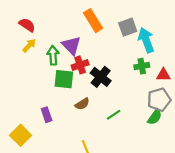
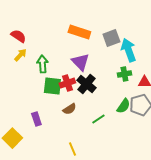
orange rectangle: (93, 21) -> (79, 32), turned -40
purple triangle: (71, 45) -> (80, 62), moved
red cross: (80, 65) -> (67, 83), moved
green semicircle: (155, 117) -> (123, 106), moved

